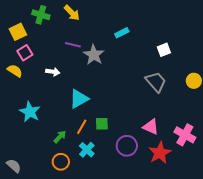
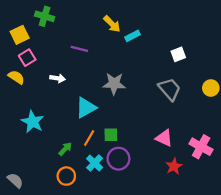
yellow arrow: (72, 13) -> (112, 24), moved
gray star: (94, 55) -> (114, 84), moved, turned -30
purple circle: (127, 146) -> (118, 159), moved
red star: (160, 153) -> (174, 166), size x0.7

